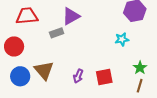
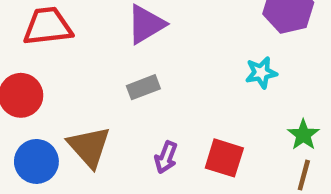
gray rectangle: (57, 33) -> (143, 87), moved
red square: (104, 77) -> (224, 158), turned 30

